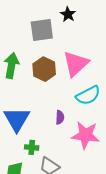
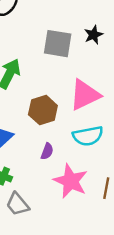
brown hexagon: (44, 69) -> (43, 110), moved

